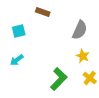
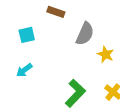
gray semicircle: (80, 30) -> (85, 34), moved
yellow star: (83, 56) -> (106, 54), moved

